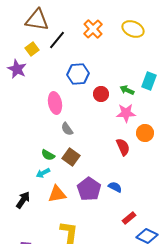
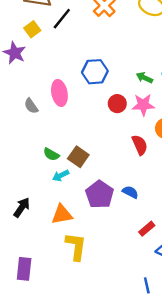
blue hexagon: (78, 74) -> (95, 72), moved
red circle: (101, 94) -> (117, 104), moved
gray semicircle: (67, 129) -> (31, 106), moved
cyan arrow: (43, 173) -> (61, 176), moved
orange triangle: (57, 194) -> (62, 215), moved

